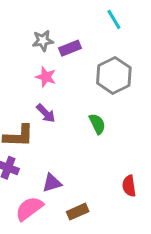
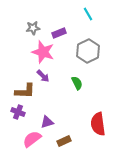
gray star: (43, 41) -> (33, 28), moved
pink star: (46, 77) -> (43, 52), size x1.6
red semicircle: (129, 186) -> (98, 124), size x1.6

